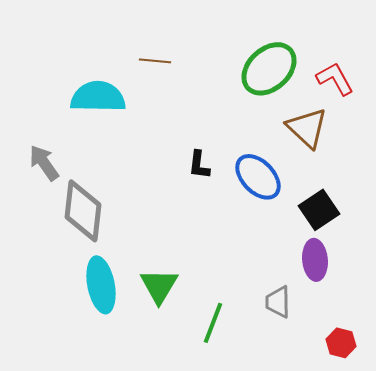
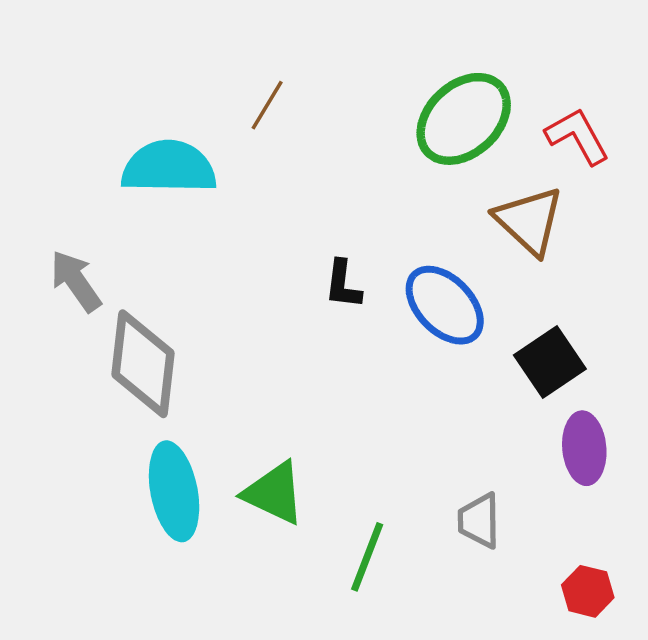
brown line: (155, 61) -> (267, 105), turned -64
purple ellipse: (315, 260) -> (584, 448), moved
green triangle: (159, 286) -> (274, 493), turned -36

